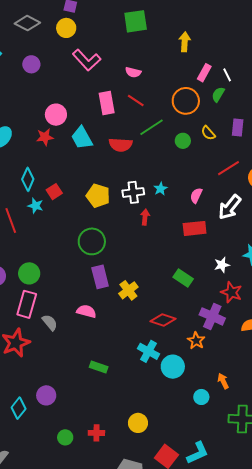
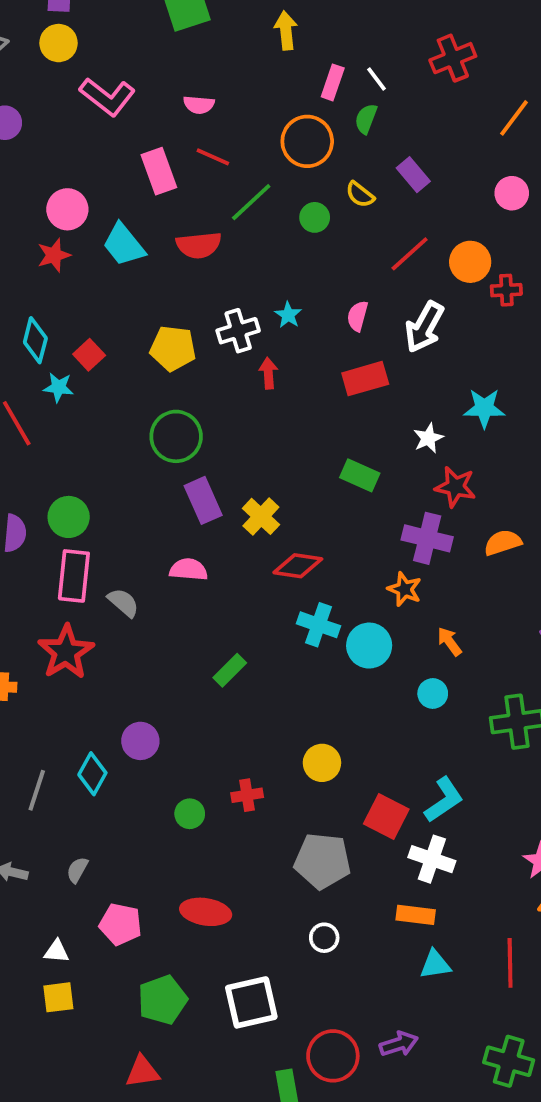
purple rectangle: (238, 127) -> (413, 175), turned -36
red diamond: (163, 320) -> (298, 566), moved
green rectangle: (99, 367) -> (230, 670), turned -54
orange arrow: (223, 381) -> (449, 641), moved

